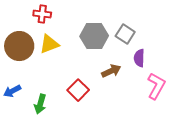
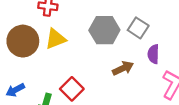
red square: (78, 90) -> (72, 89), moved

